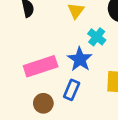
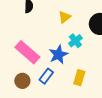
pink rectangle: (41, 66) -> (27, 52), turned 45

